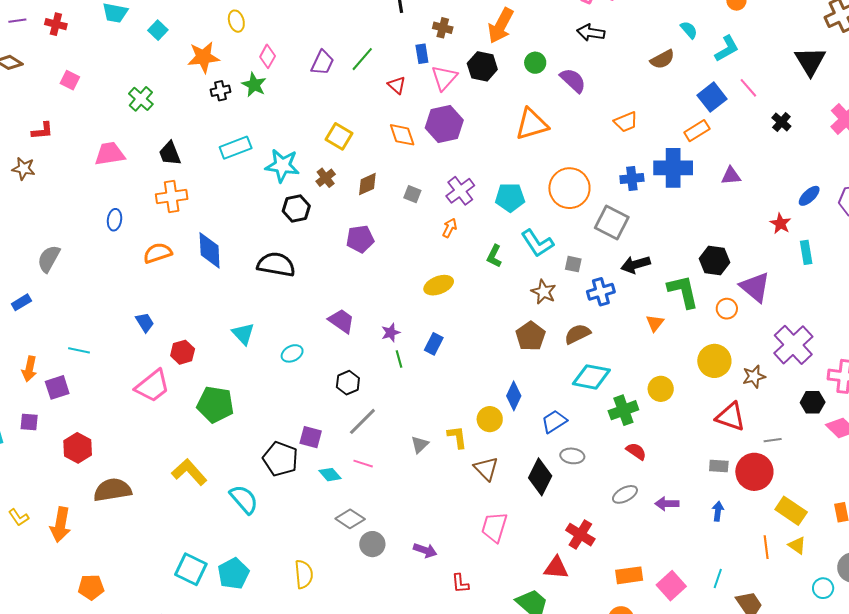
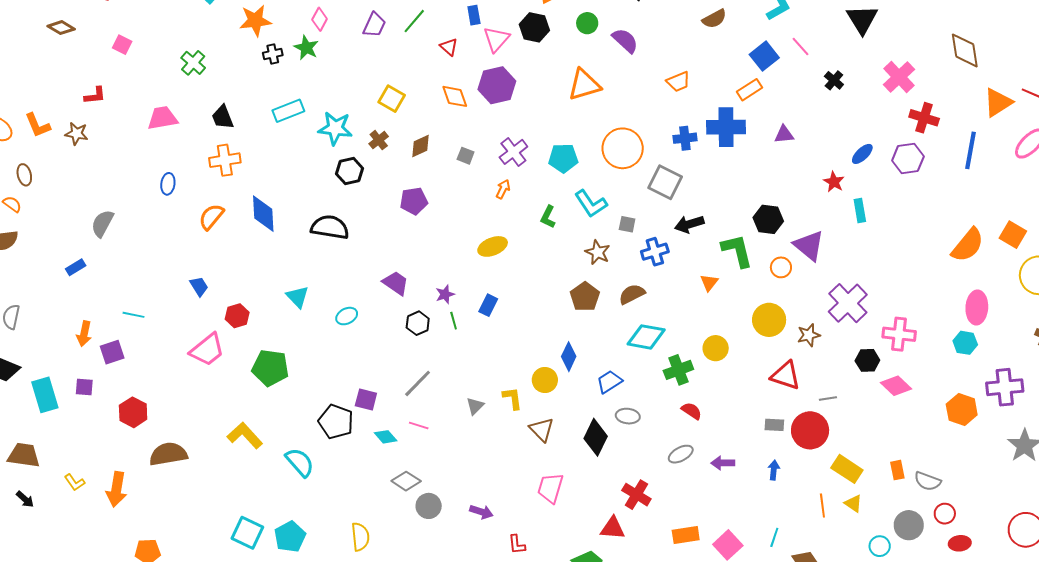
orange semicircle: (158, 253) -> (211, 217), turned -32
black hexagon: (348, 383) -> (418, 323), moved

